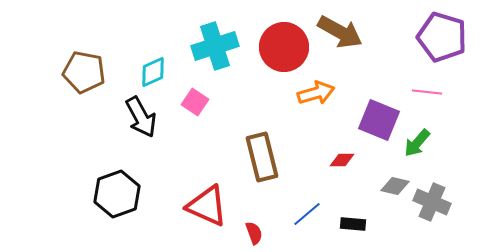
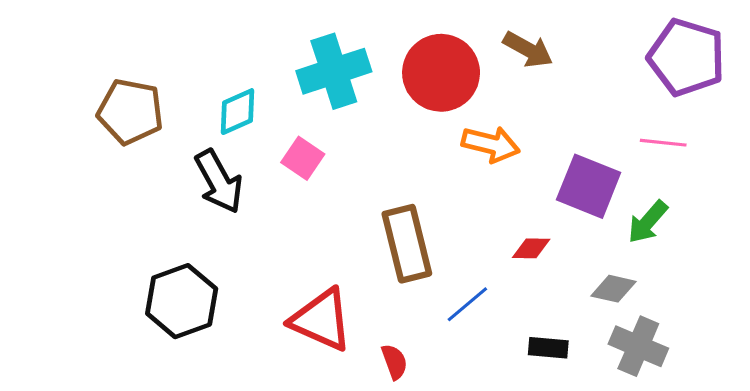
brown arrow: (340, 32) -> (528, 49), size x0.7
orange arrow: (316, 93) -> (491, 144), turned 30
gray cross: (432, 202) -> (638, 346), moved
blue line: (307, 214) -> (467, 304), moved

